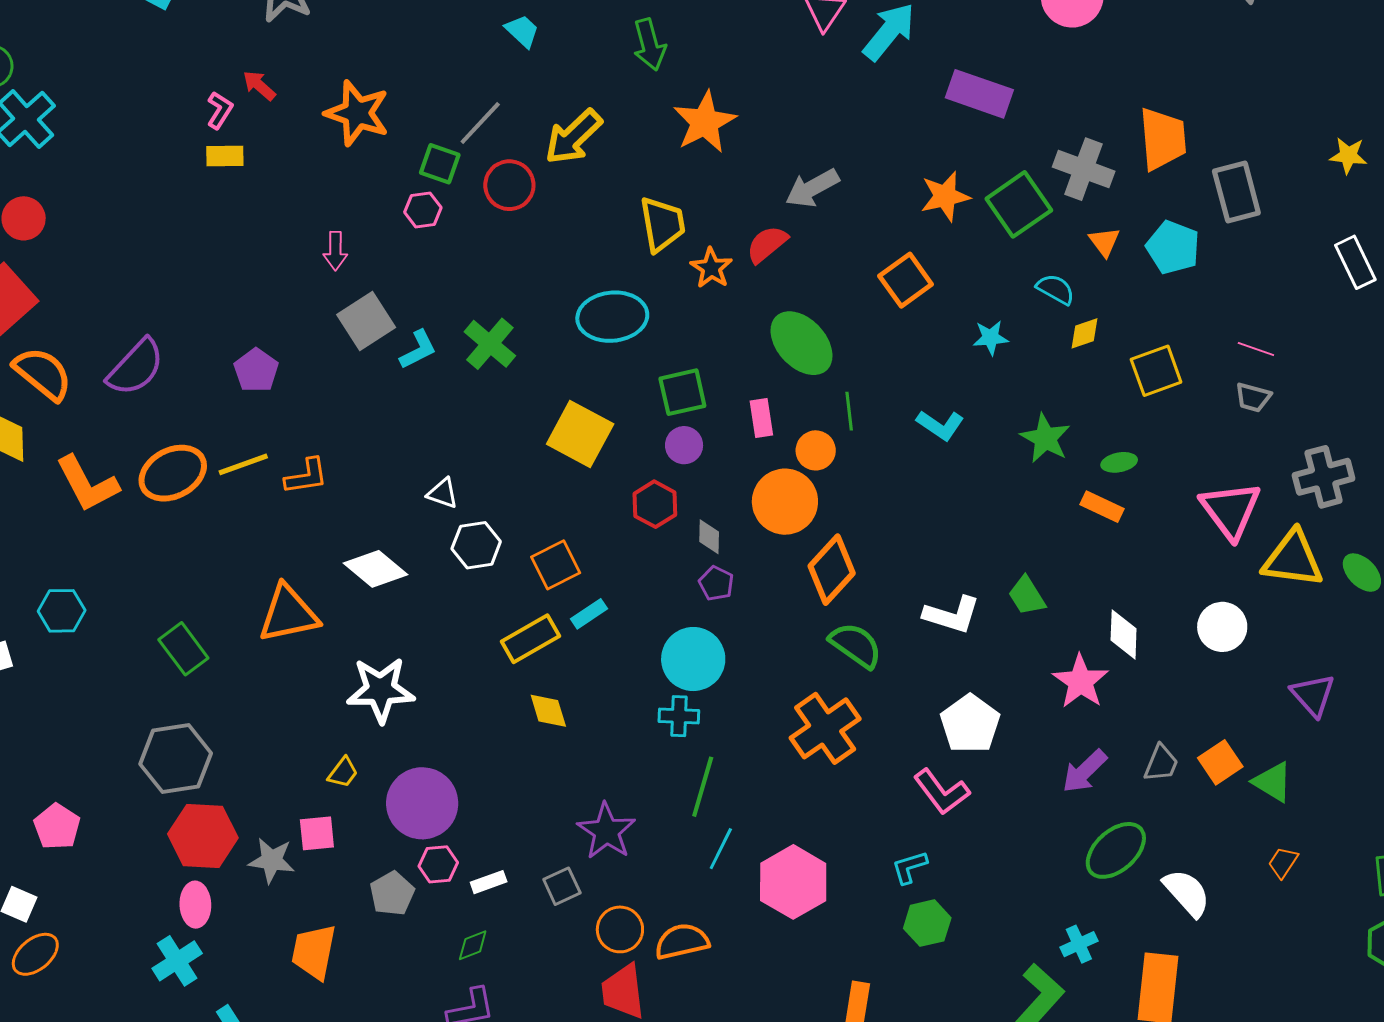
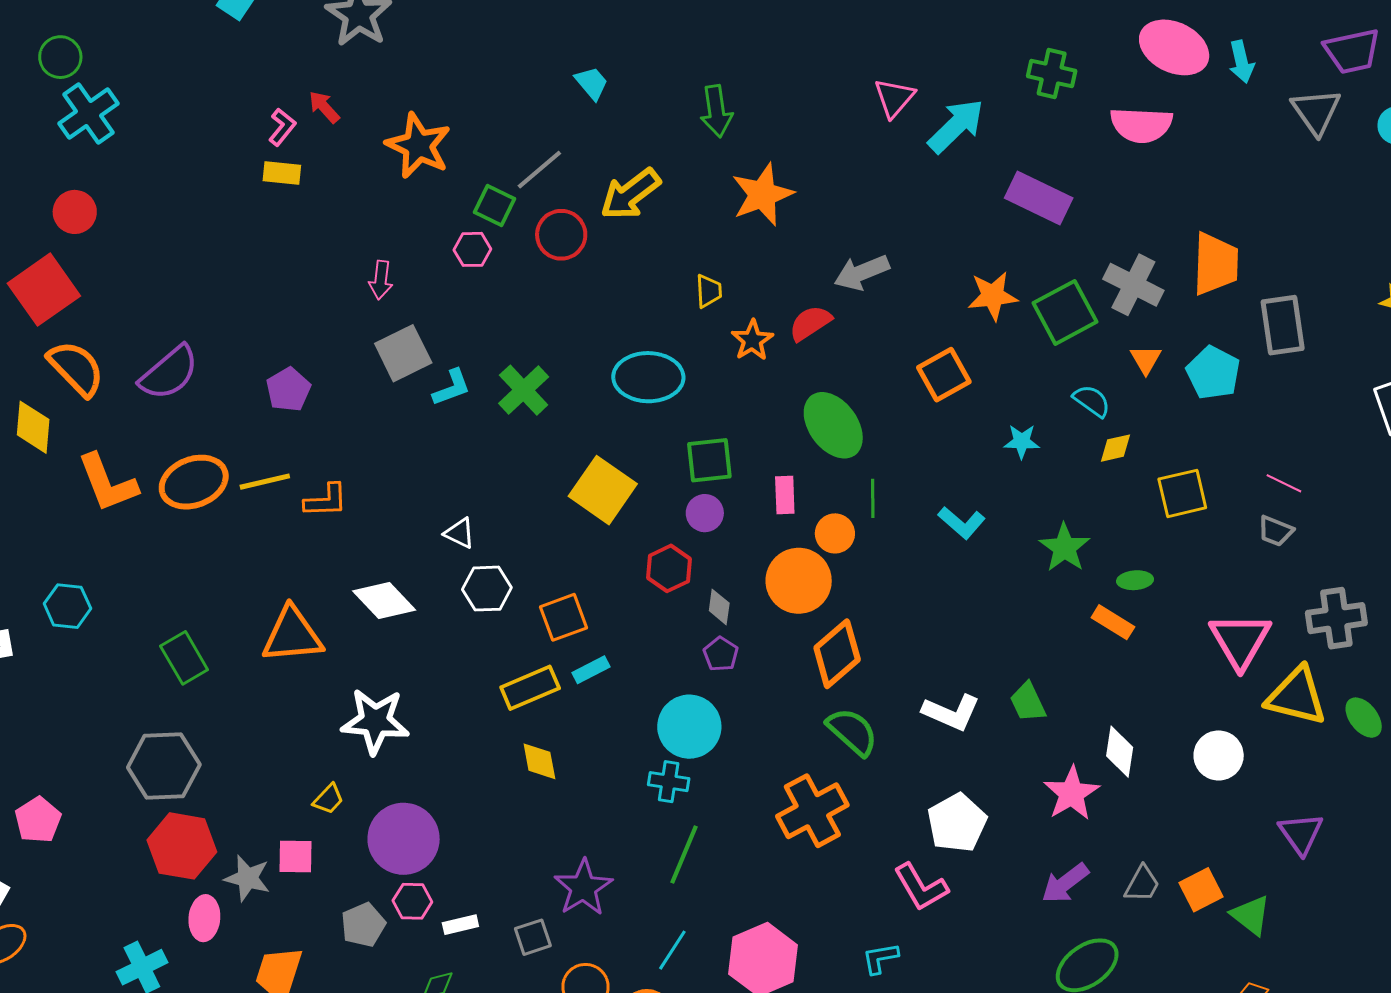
yellow trapezoid: (662, 224) -> (709, 291), size x0.6
cyan line: (721, 849) -> (672, 950), moved
pink ellipse: (195, 905) -> (204, 918), moved

